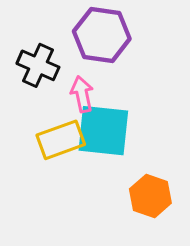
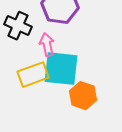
orange hexagon: (150, 196) -> (83, 96), moved

